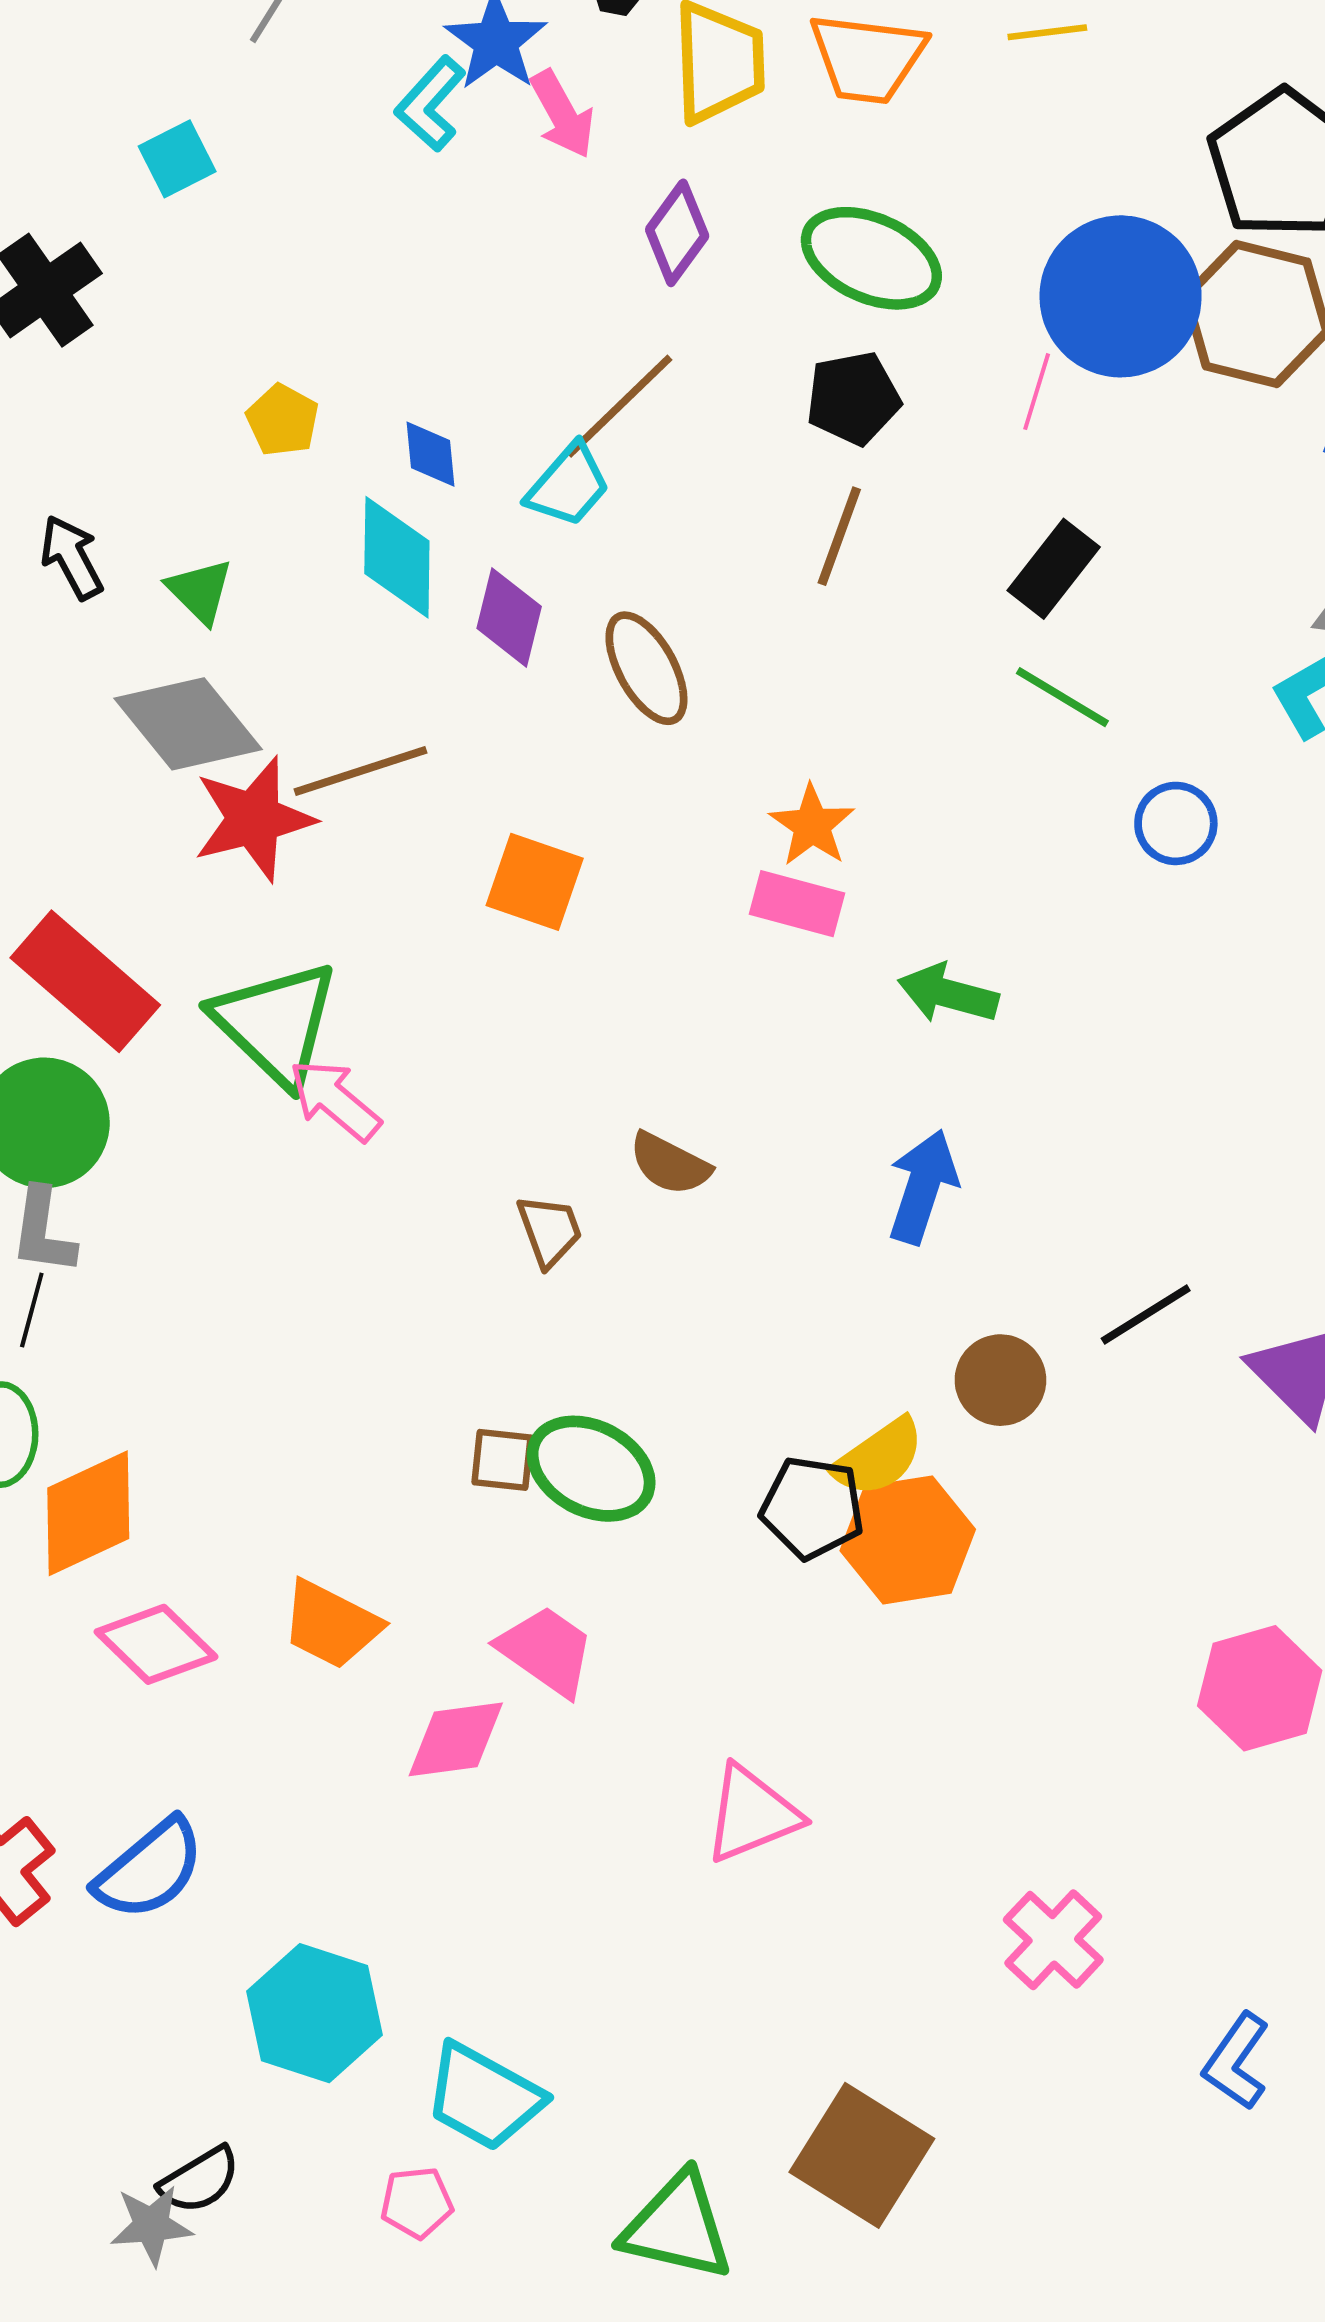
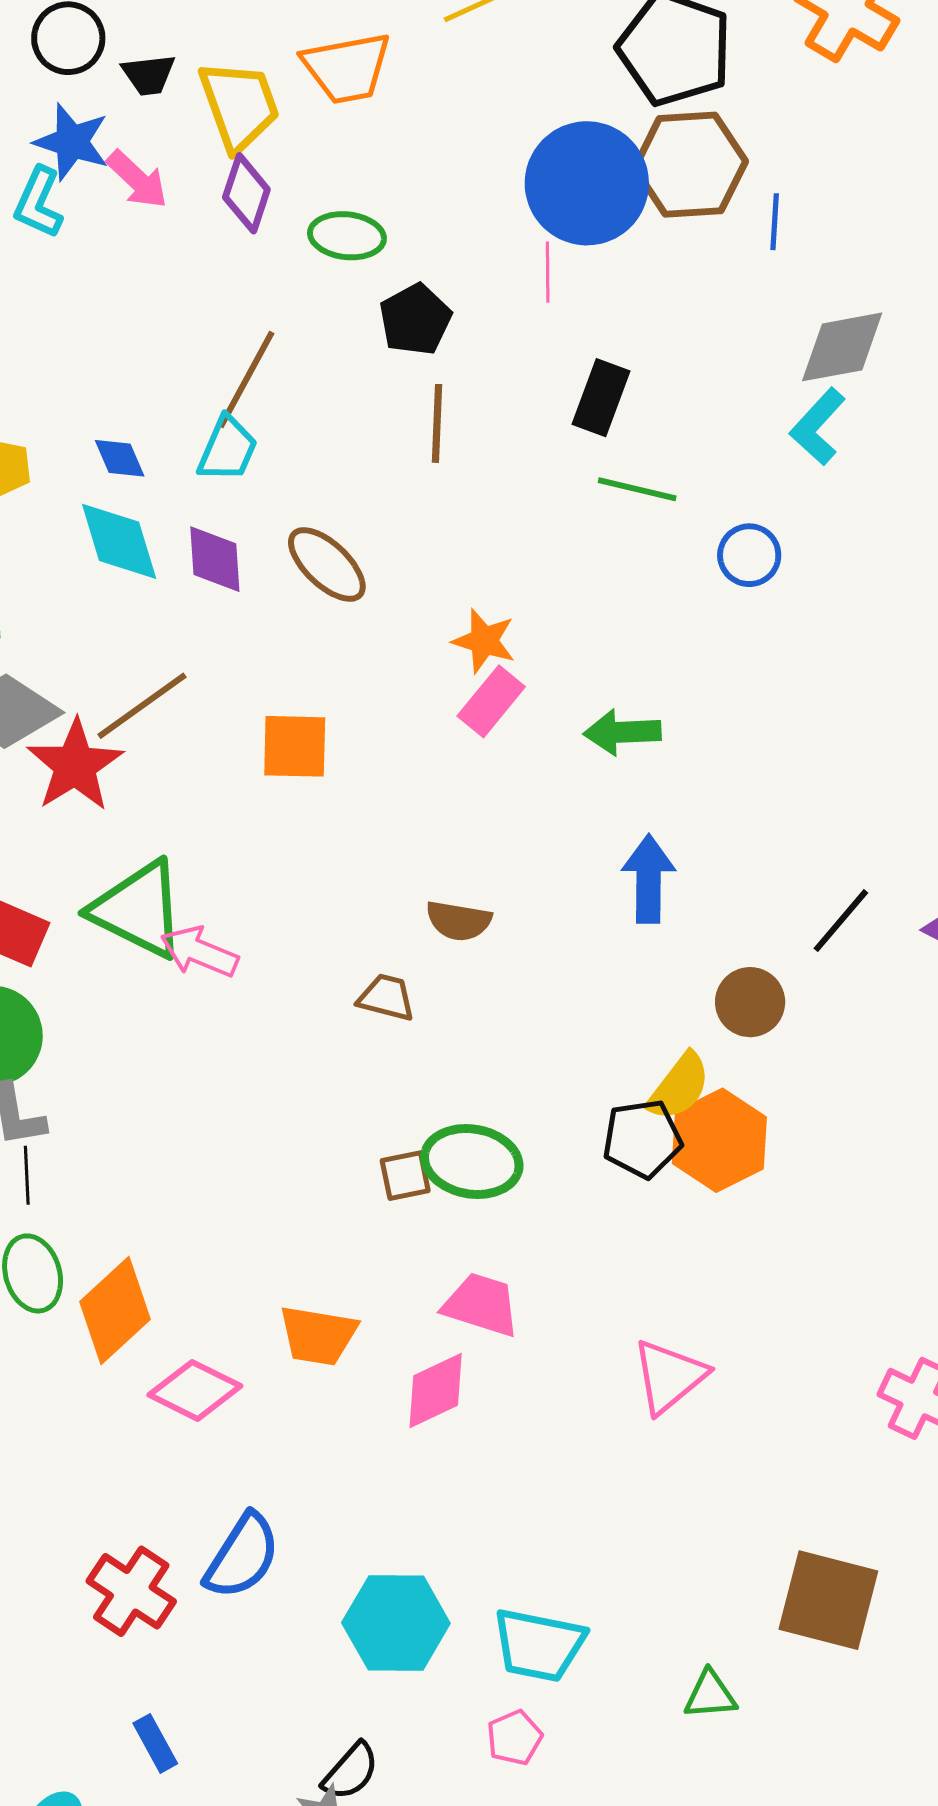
purple diamond: (677, 233) -> (246, 193), moved
green ellipse: (871, 258) -> (347, 236), moved, size x0.7
pink rectangle: (797, 904) -> (491, 701), turned -48
brown trapezoid: (549, 1231) -> (386, 997), turned -38
green triangle: (677, 2227) -> (710, 1695), size x0.6

